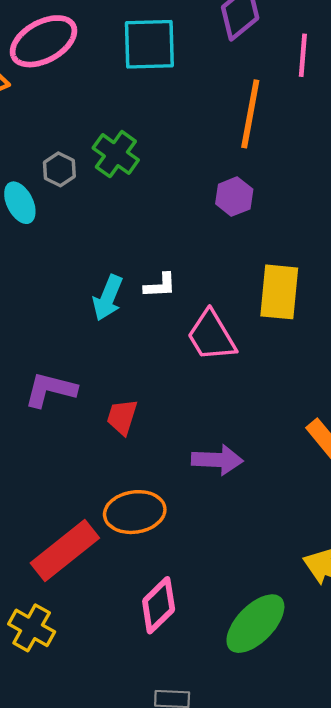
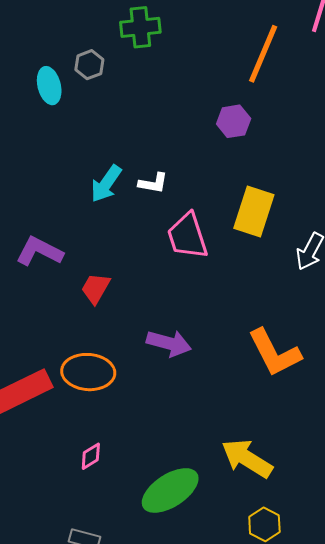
green cross: (116, 154) -> (140, 27), moved, turned 36
pink diamond: (159, 605) -> (91, 456), size x0.6

